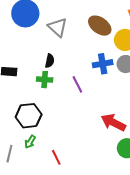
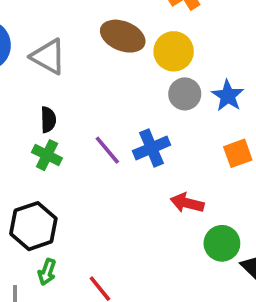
blue cross: (103, 64) -> (152, 148), moved
green cross: (45, 80) -> (47, 155), turned 35
red arrow: (113, 122) -> (187, 203), size x0.7

